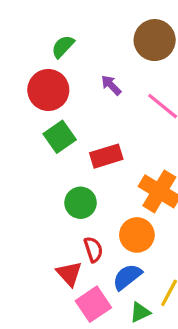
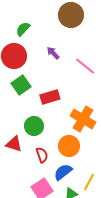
brown circle: (155, 40) -> (71, 15), moved
red triangle: (69, 274) -> (14, 144), moved, turned -30

